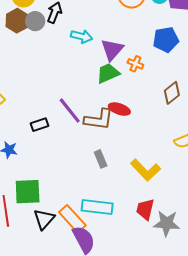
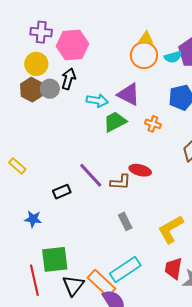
purple triangle: (112, 50) -> (129, 94), moved, turned -40
green trapezoid: (108, 73) -> (115, 122), moved
brown L-shape: (99, 119) -> (120, 182), size x0.7
yellow L-shape: (145, 170) -> (171, 229), turned 108
cyan rectangle: (97, 207) -> (125, 270), turned -36

